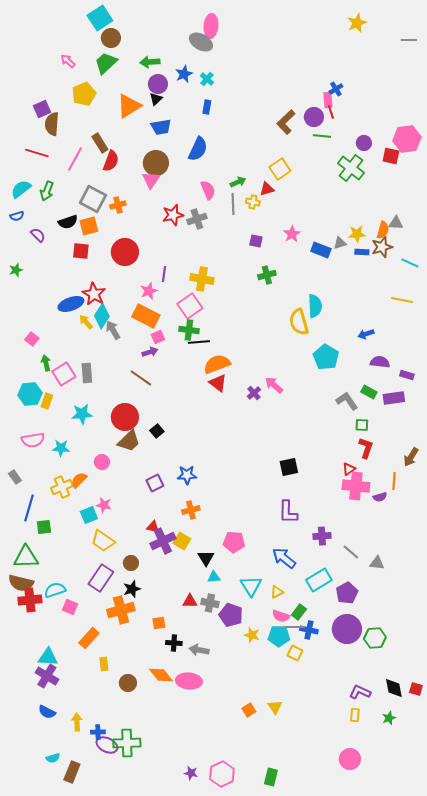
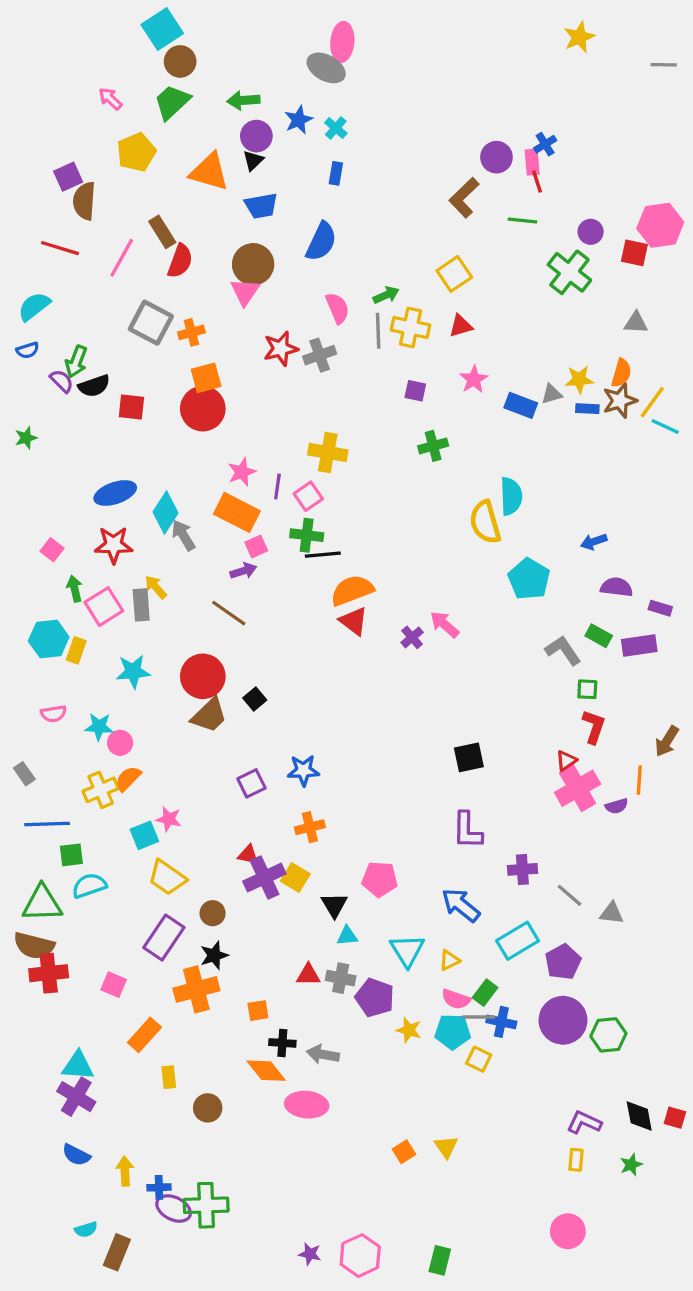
orange triangle: (129, 106) -> (209, 172), turned 48
purple circle: (314, 117) -> (496, 157), moved
red triangle: (267, 189) -> (461, 326), moved
green arrow: (47, 191) -> (76, 362), moved
yellow cross: (253, 202) -> (410, 328), size x1.6
black semicircle: (68, 222) -> (94, 386), moved
gray triangle: (396, 223) -> (636, 323), moved
orange square: (89, 226) -> (206, 378), moved
purple line: (164, 274) -> (277, 487), moved
red star: (94, 294) -> (114, 545), moved, turned -30
yellow line: (402, 300) -> (652, 402), moved, turned -65
pink square: (190, 306) -> (308, 496), size x0.7
yellow arrow: (86, 322) -> (156, 587), moved
pink semicircle: (33, 440) -> (54, 714), size x0.7
pink circle: (102, 462) -> (120, 743), moved
pink cross: (356, 486) -> (578, 788), turned -36
blue line: (29, 508) -> (47, 824), turned 72
cyan semicircle: (55, 590) -> (89, 886), moved
orange diamond: (161, 675) -> (266, 1071), moved

